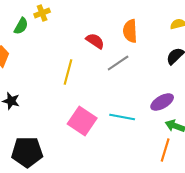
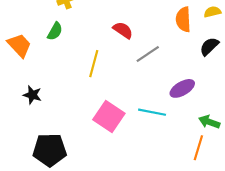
green semicircle: (21, 26) -> (55, 31), moved
orange semicircle: (130, 31) -> (183, 19), moved
purple ellipse: (162, 102) -> (182, 88), moved

